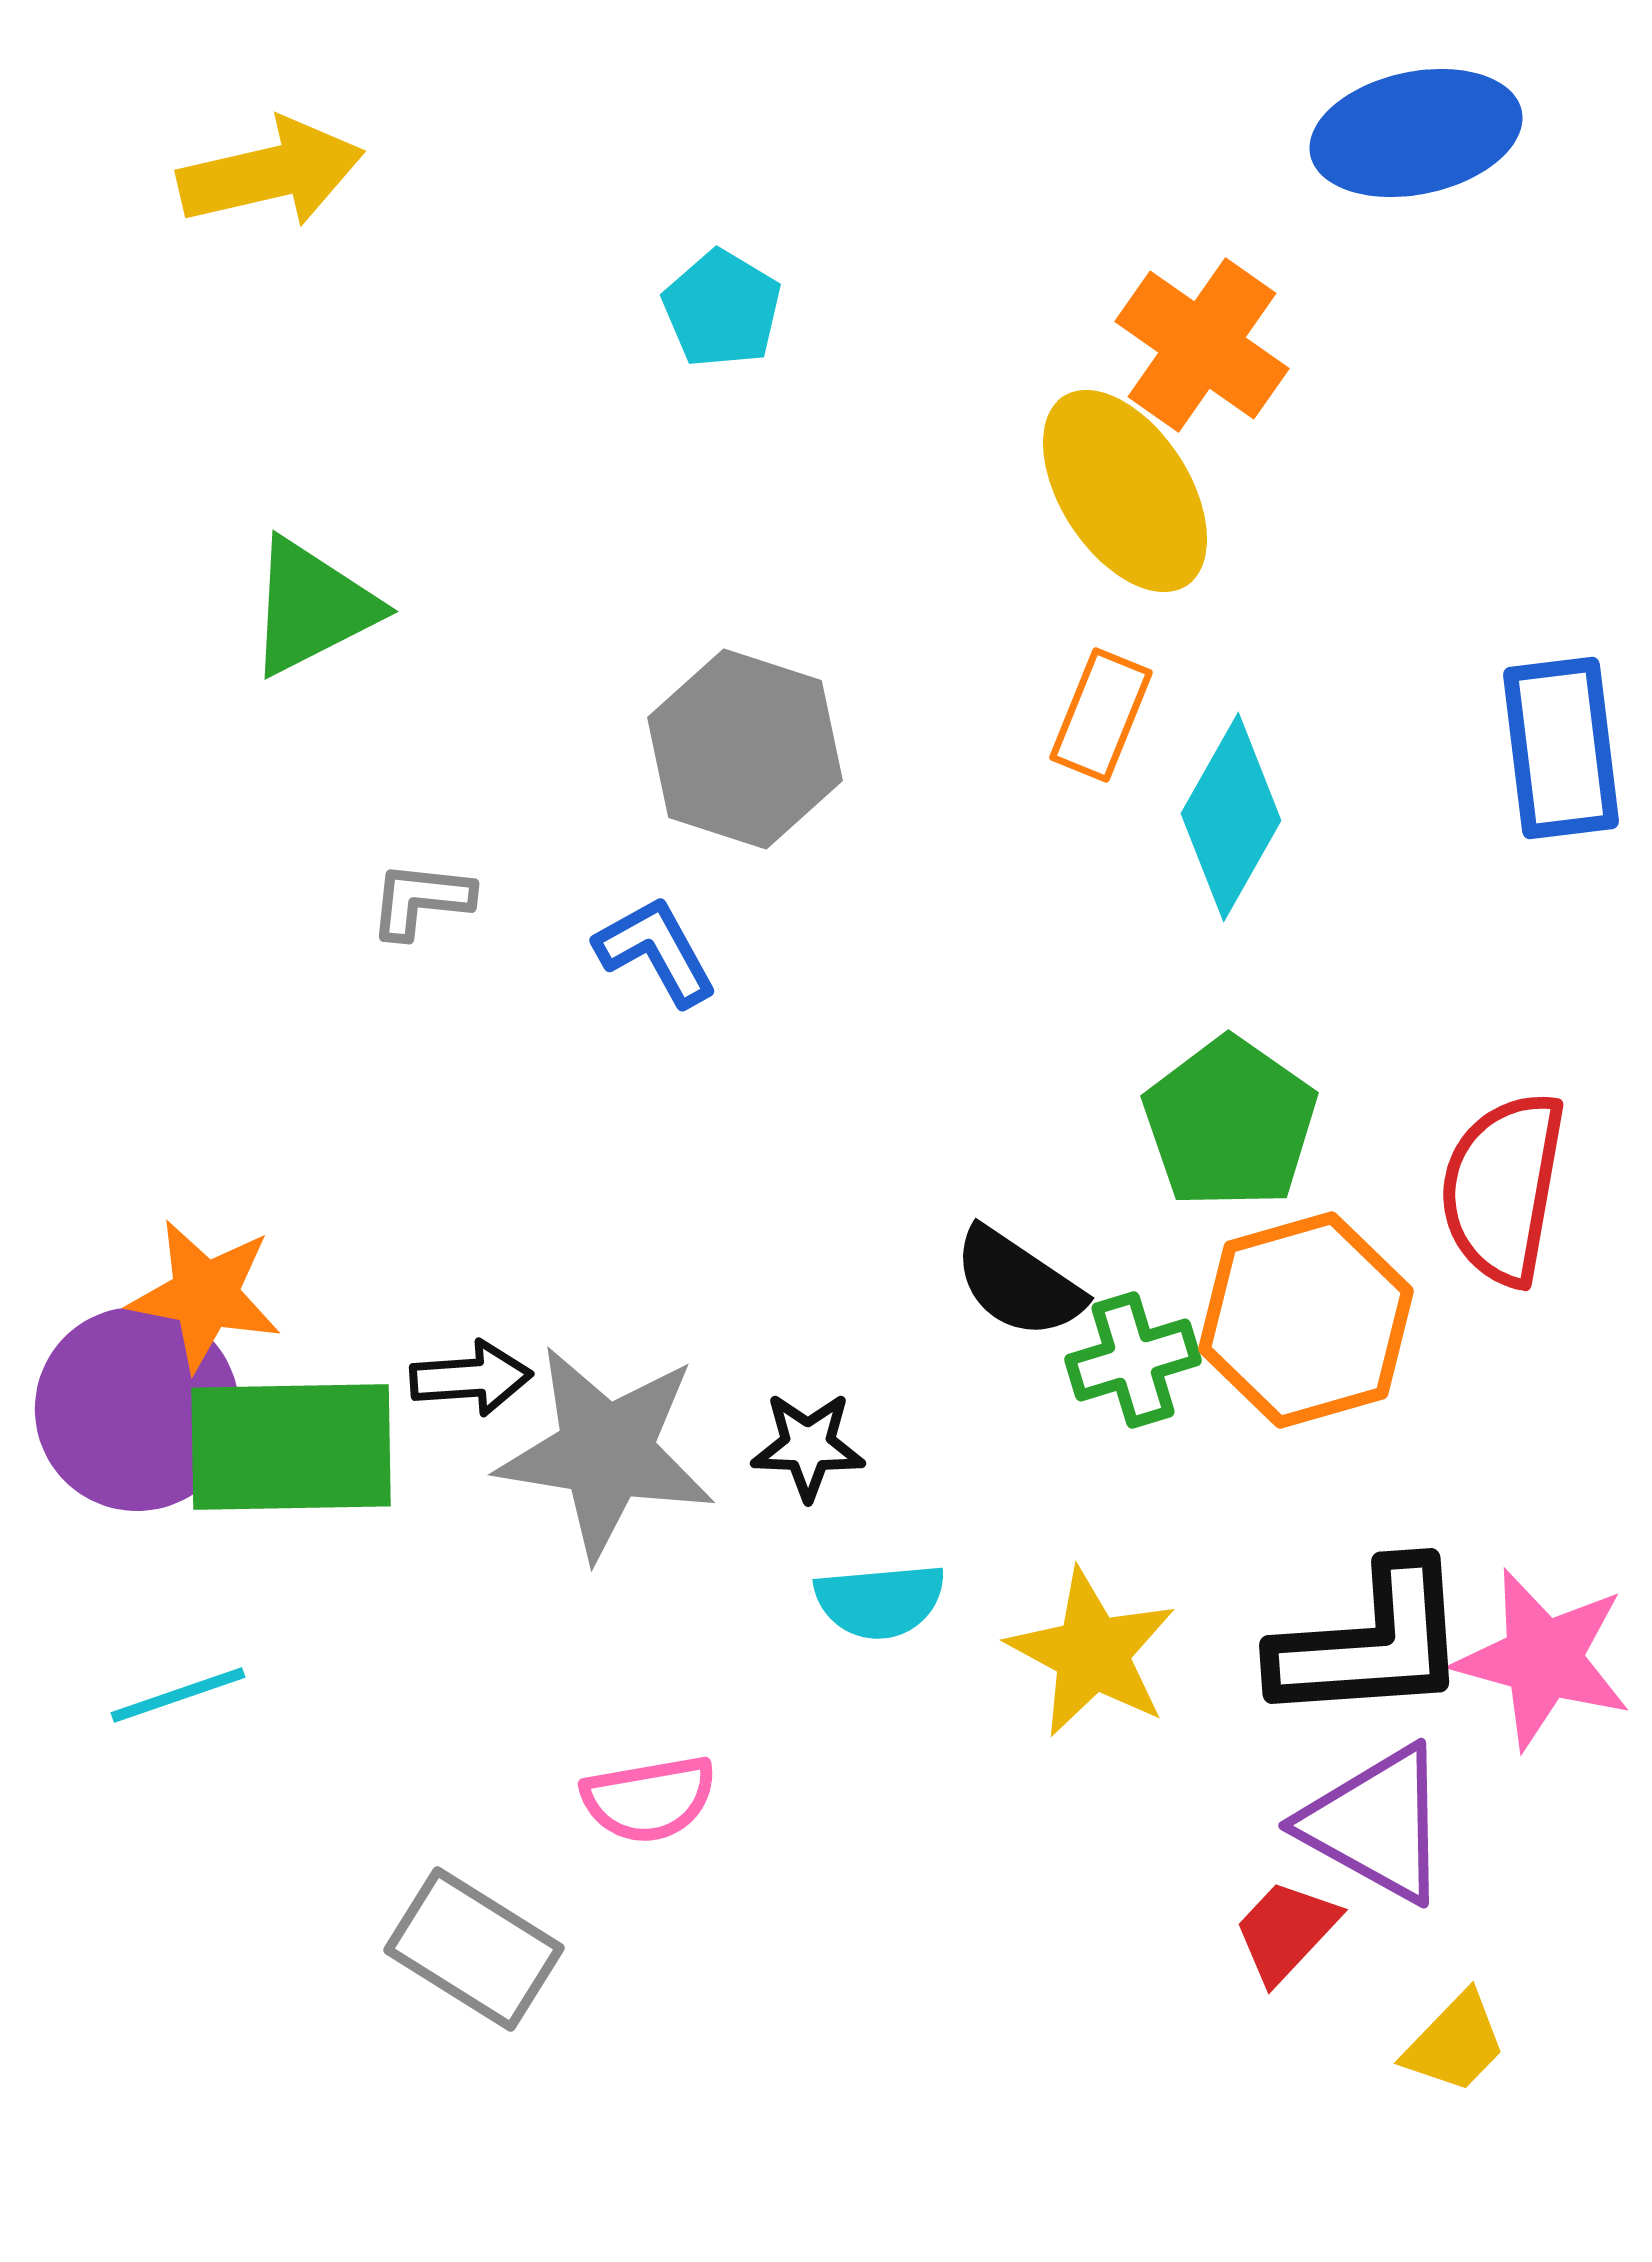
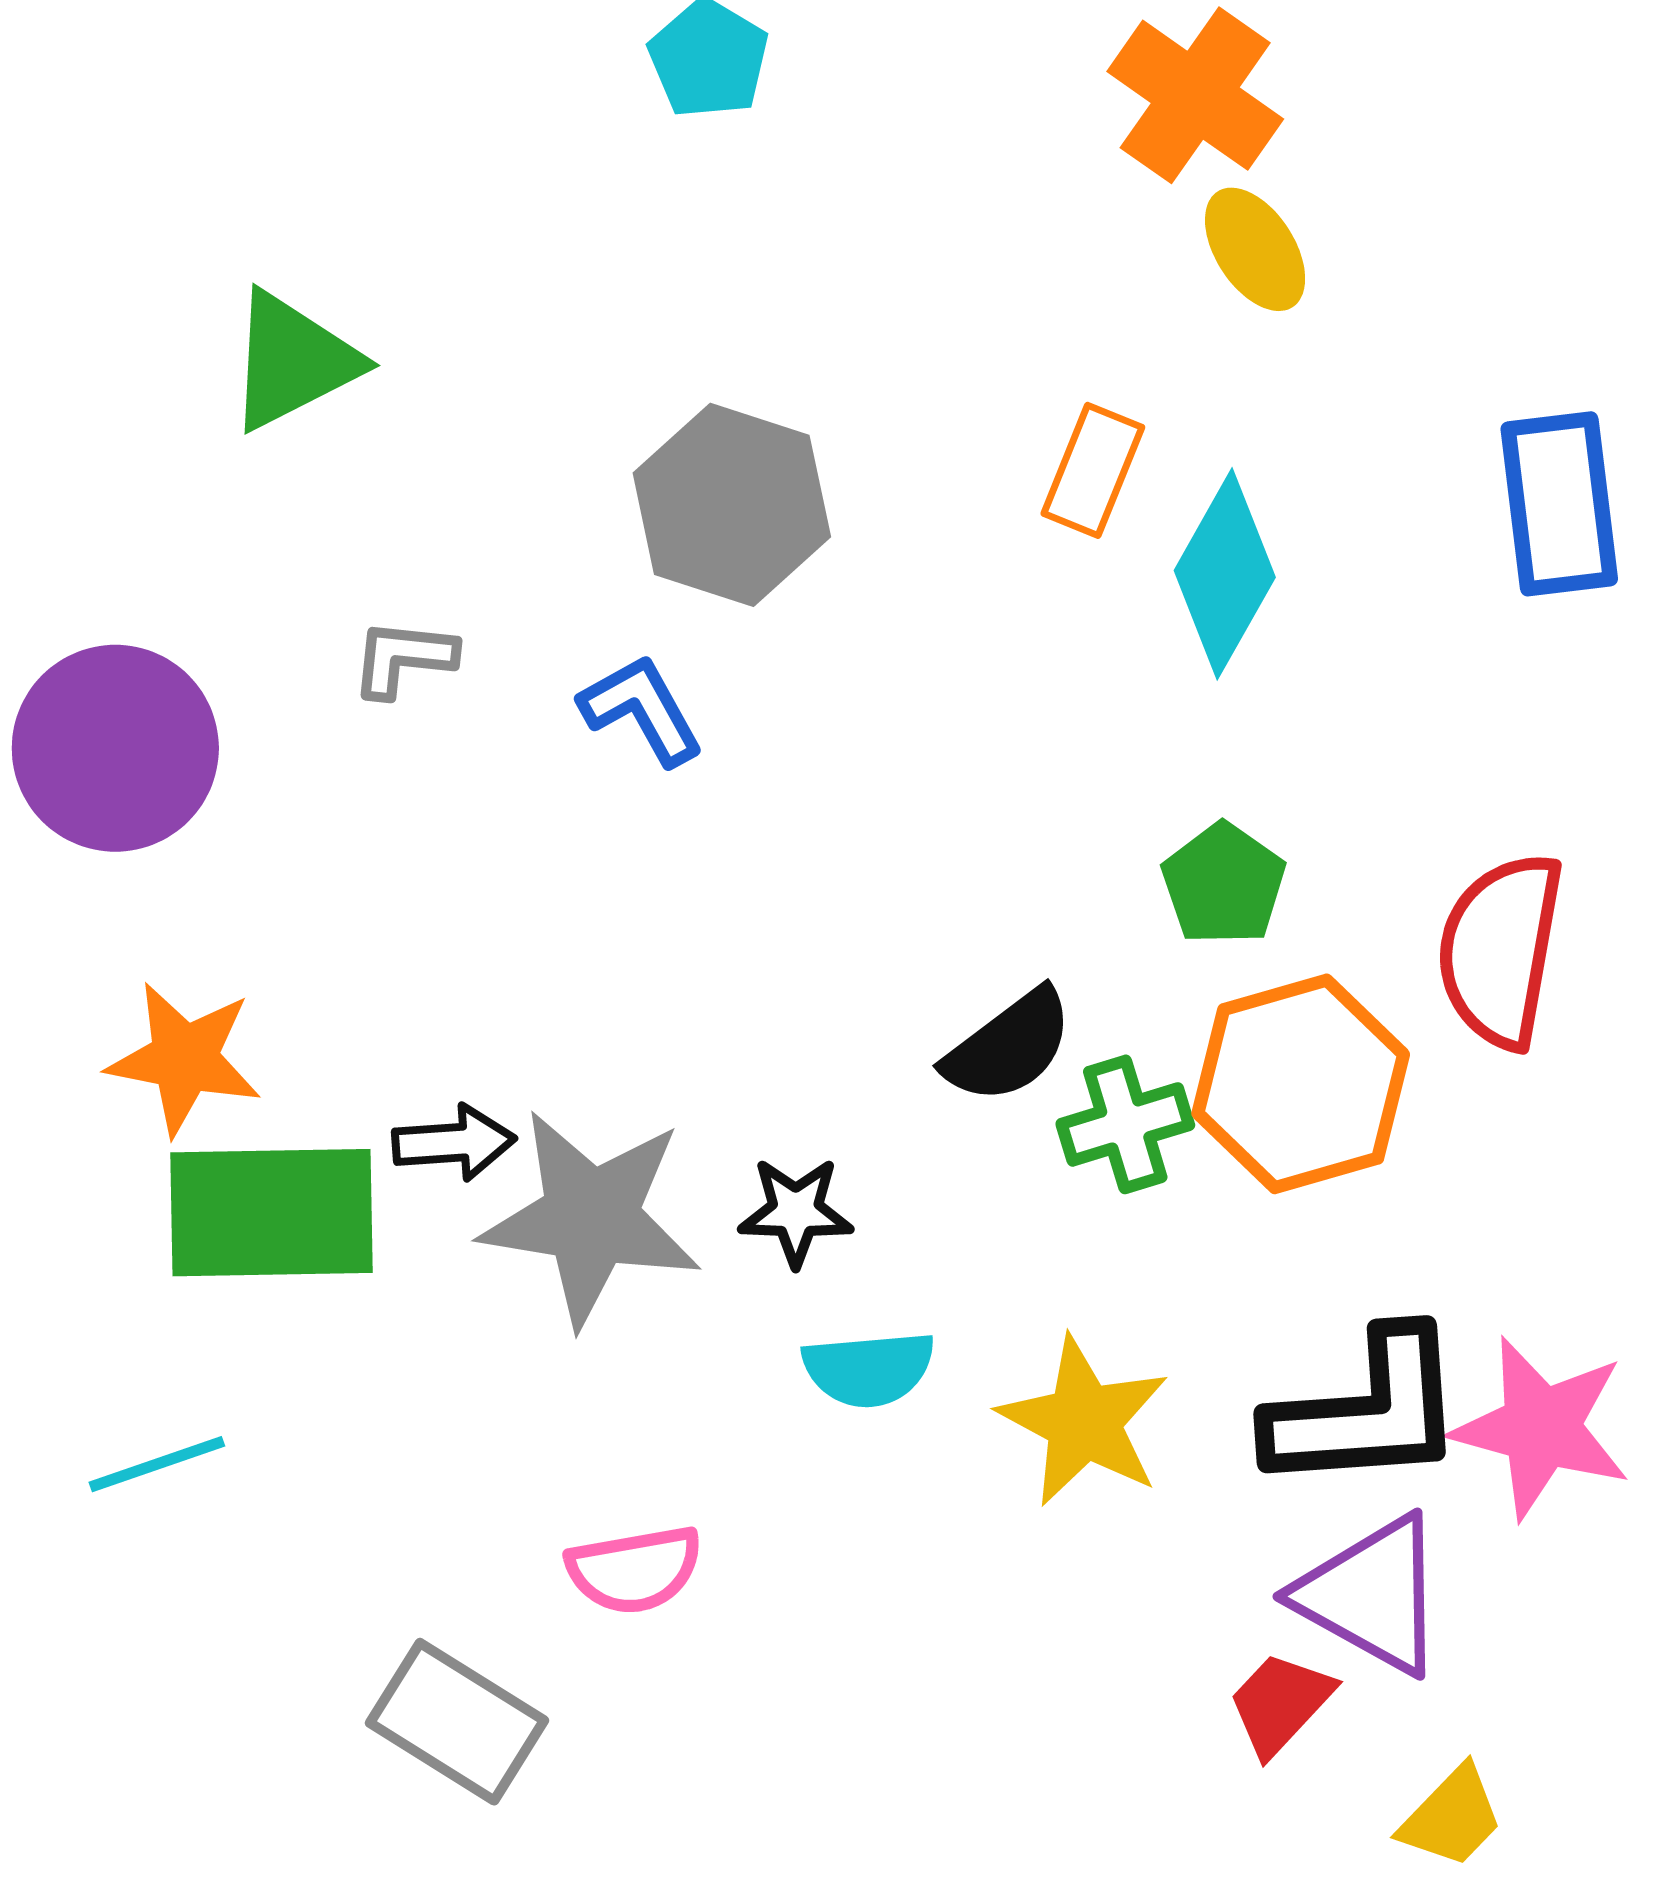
yellow ellipse: (1125, 491) -> (1255, 249), moved, size x0.6
green pentagon: (1230, 1123) -> (1224, 884), size x0.7
black semicircle: (1018, 1283) -> (1009, 1046), turned -71
purple circle: (137, 1409) -> (115, 748), moved

